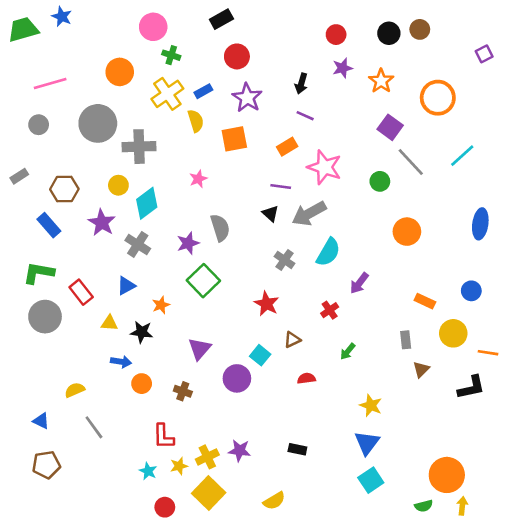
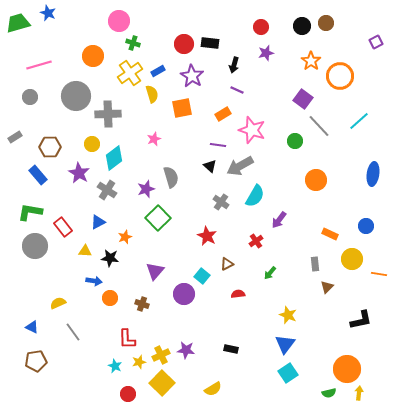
black rectangle: (221, 19) -> (210, 43), moved, turned 36
orange star: (381, 81) -> (311, 61), moved
black L-shape: (471, 387) -> (361, 320), moved

